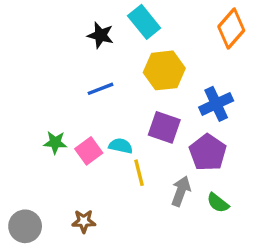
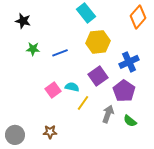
black star: (101, 35) -> (23, 21), moved
purple square: (164, 127) -> (98, 76), turned 36
green star: (55, 142) -> (33, 49), moved
yellow line: (139, 173) -> (83, 103), turned 49

